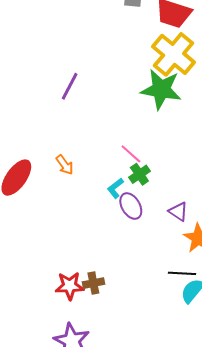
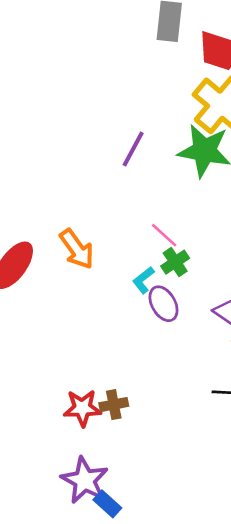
purple line: (70, 86) -> (133, 149), moved
orange arrow: (65, 165) -> (77, 249), size x1.5

